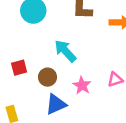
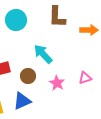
blue triangle: (56, 104) -> (22, 101), moved

